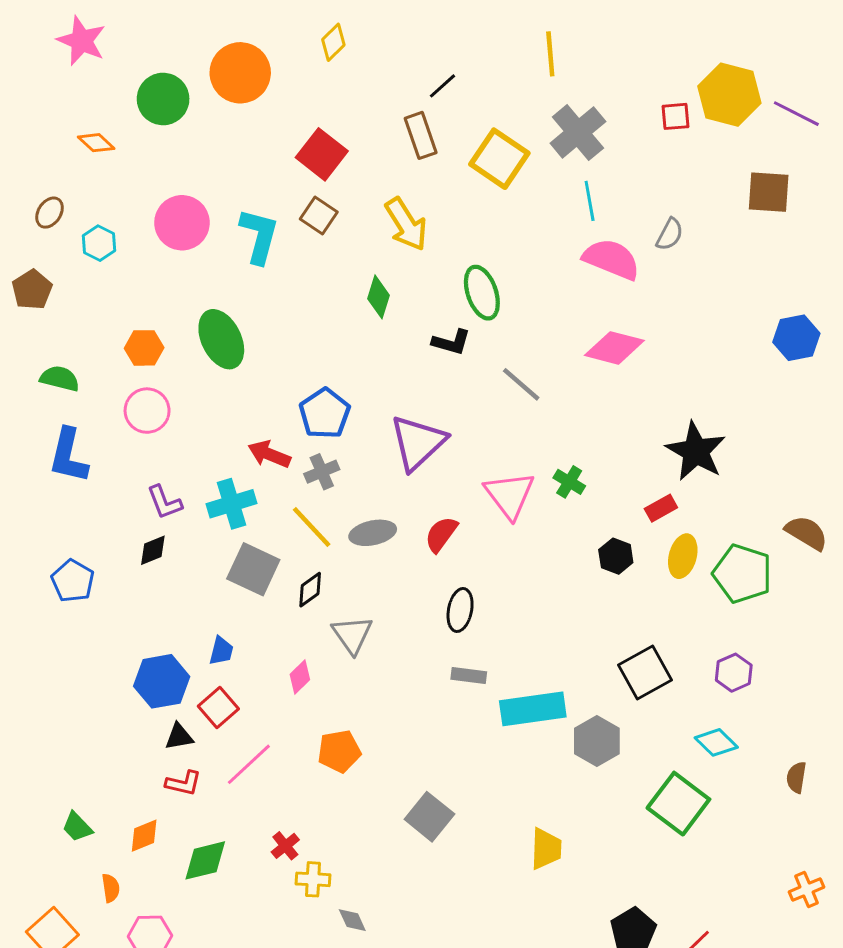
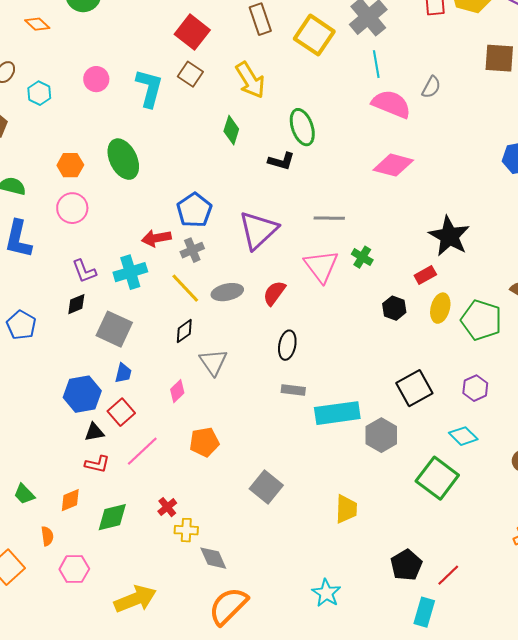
pink circle: (182, 223) -> (96, 79), size x0.7
gray line: (521, 384) -> (329, 218), moved, turned -40
red arrow: (269, 454) -> (156, 238), turned -32
gray square: (253, 569) -> (114, 329), moved
gray diamond: (352, 920) -> (213, 558), size x1.4

